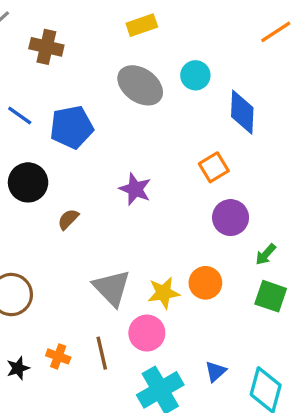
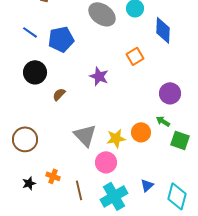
orange square: (214, 167) -> (135, 56), moved
purple circle: (231, 218) -> (170, 93), moved
green arrow: (266, 254) -> (163, 121), moved, turned 80
brown line: (102, 353) -> (79, 190), moved

